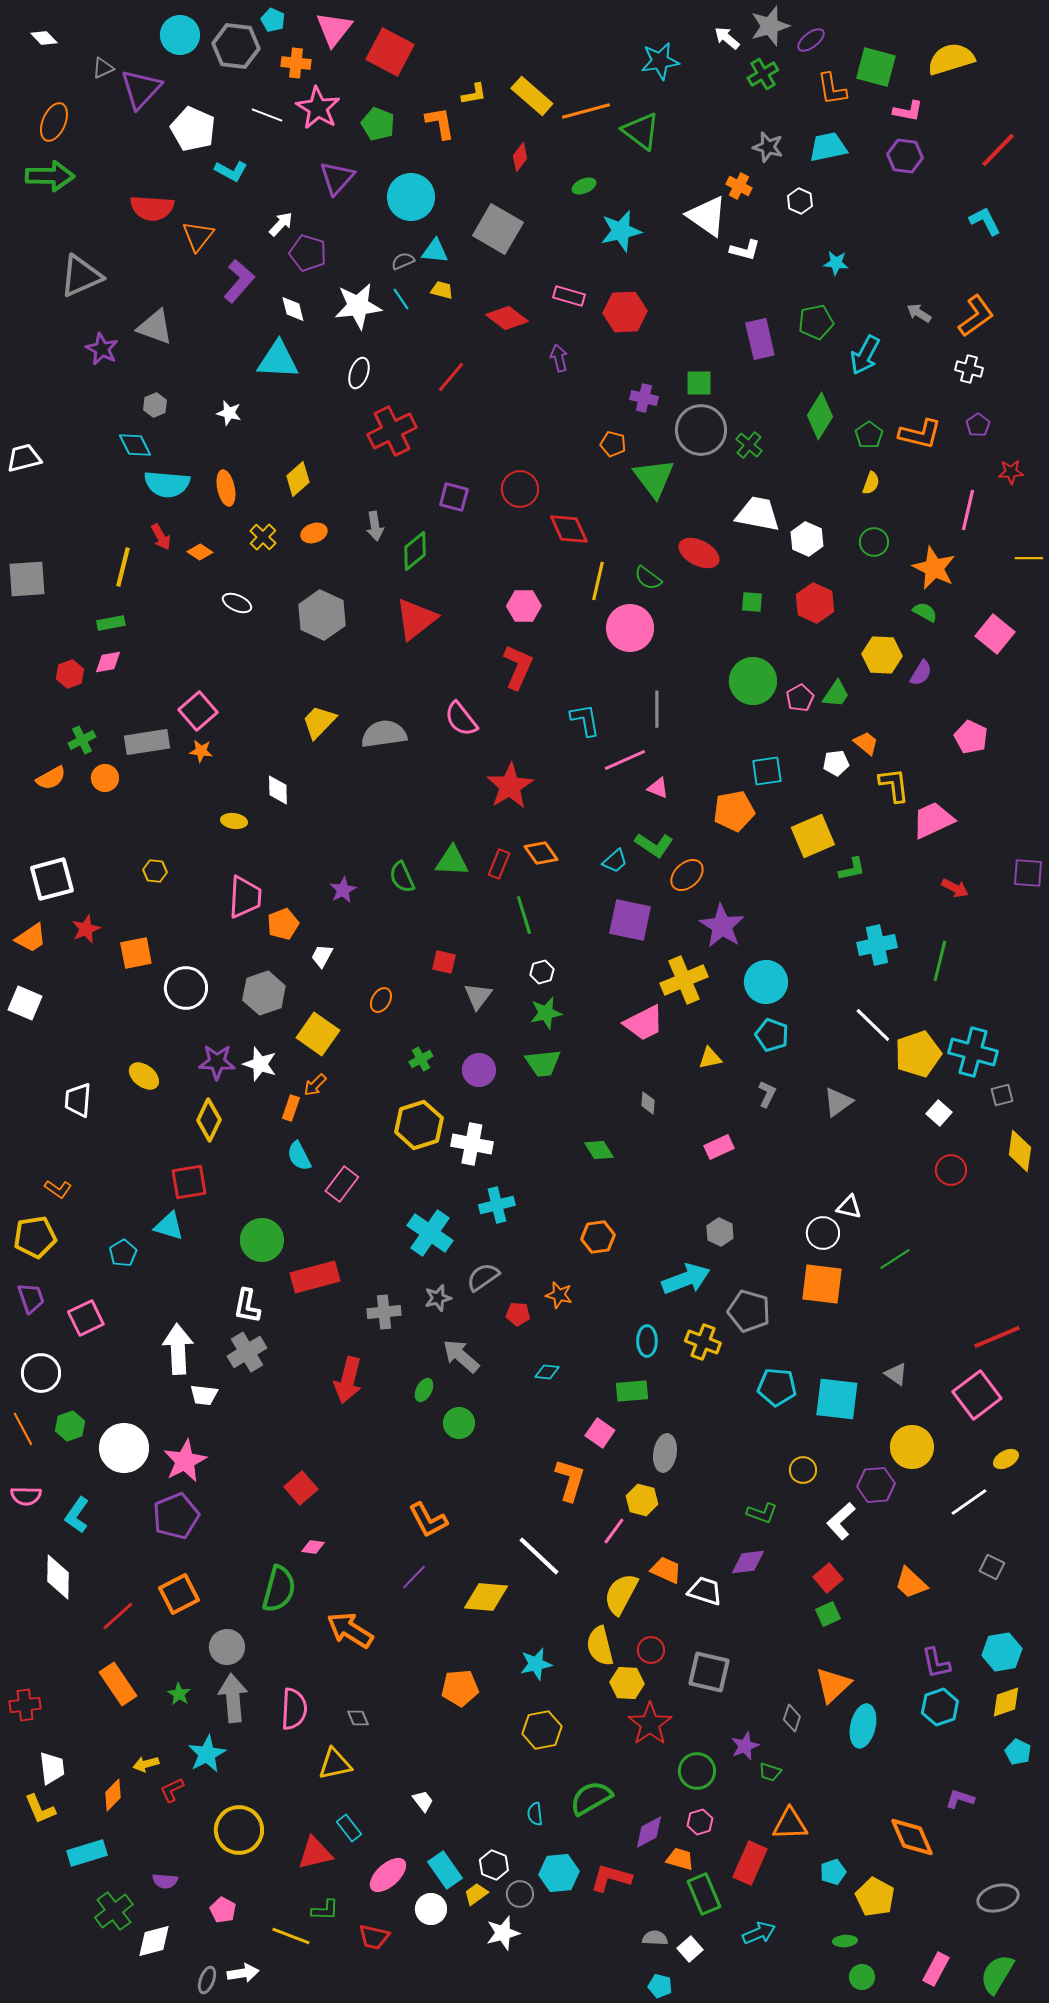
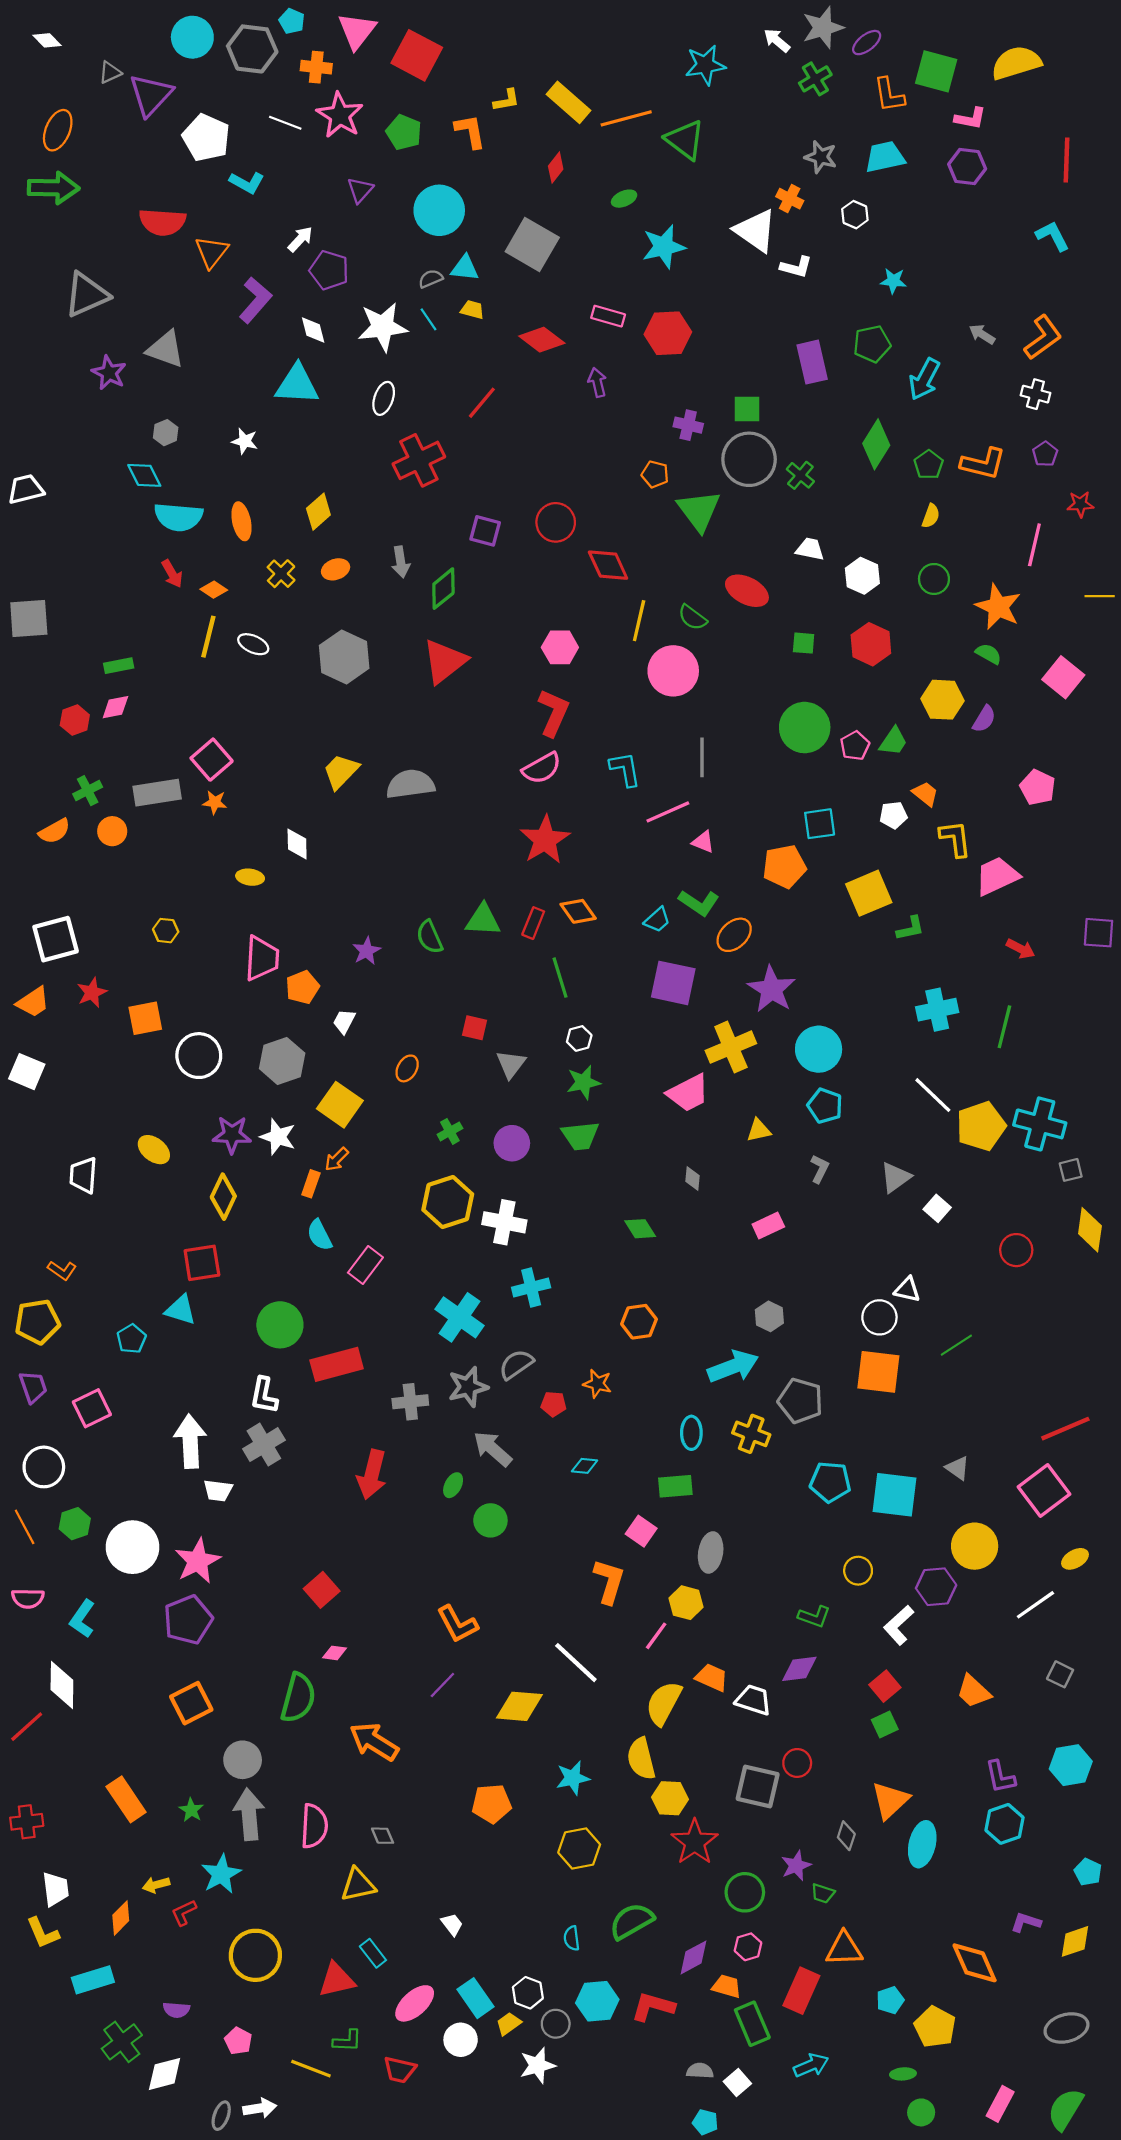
red line: (998, 150) -> (1066, 160), turned -42
purple triangle: (337, 178) -> (360, 190), size x0.7
white trapezoid: (758, 514) -> (810, 549), size x0.6
yellow line: (123, 567) -> (208, 637), moved
pink semicircle: (461, 719) -> (542, 768), moved, turned -81
white square: (939, 1113) -> (937, 1208), moved
gray star: (438, 1298) -> (468, 1387), size x1.4
red line: (118, 1616) -> (27, 1727), moved
red circle: (651, 1650) -> (797, 1763), moved
yellow diamond: (1006, 1702) -> (1075, 1941), moved

